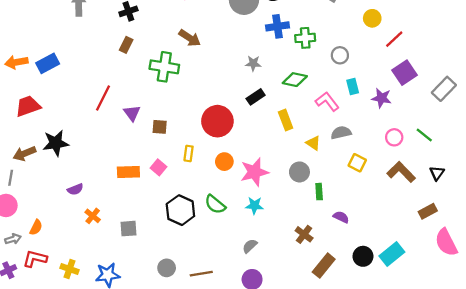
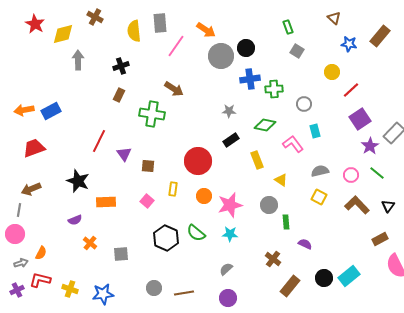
purple star: (381, 98) -> (370, 146), moved, turned 30
gray semicircle: (341, 133) -> (320, 171), moved
black star: (56, 143) -> (78, 181), moved, turned 30
orange rectangle: (128, 172) -> (106, 202), moved

